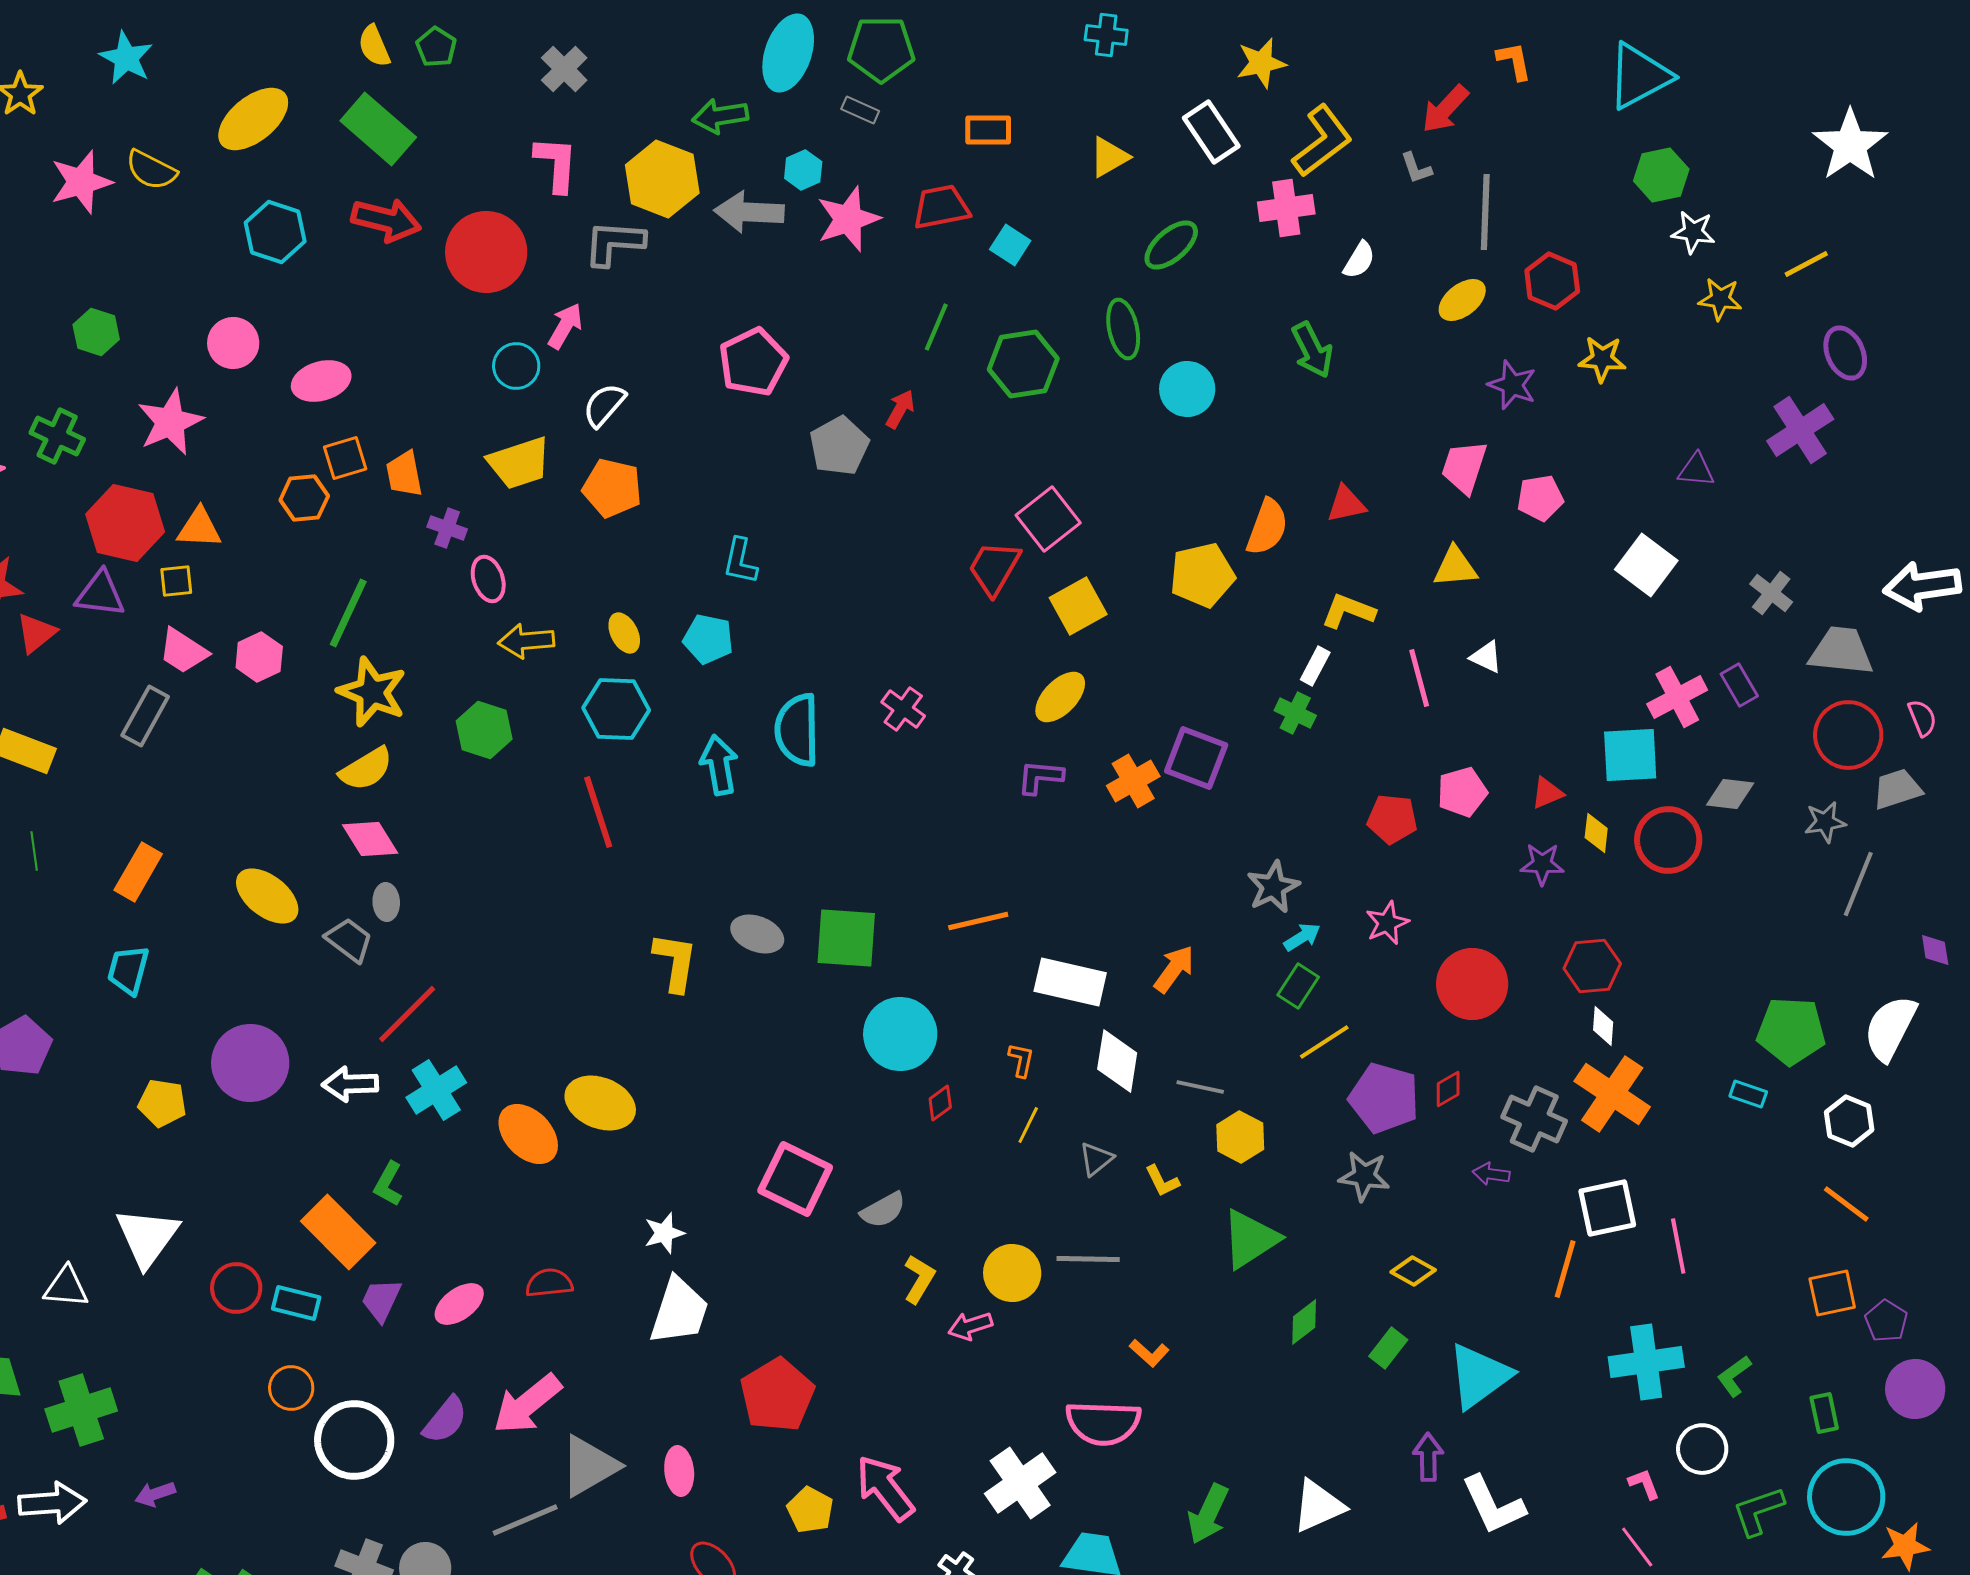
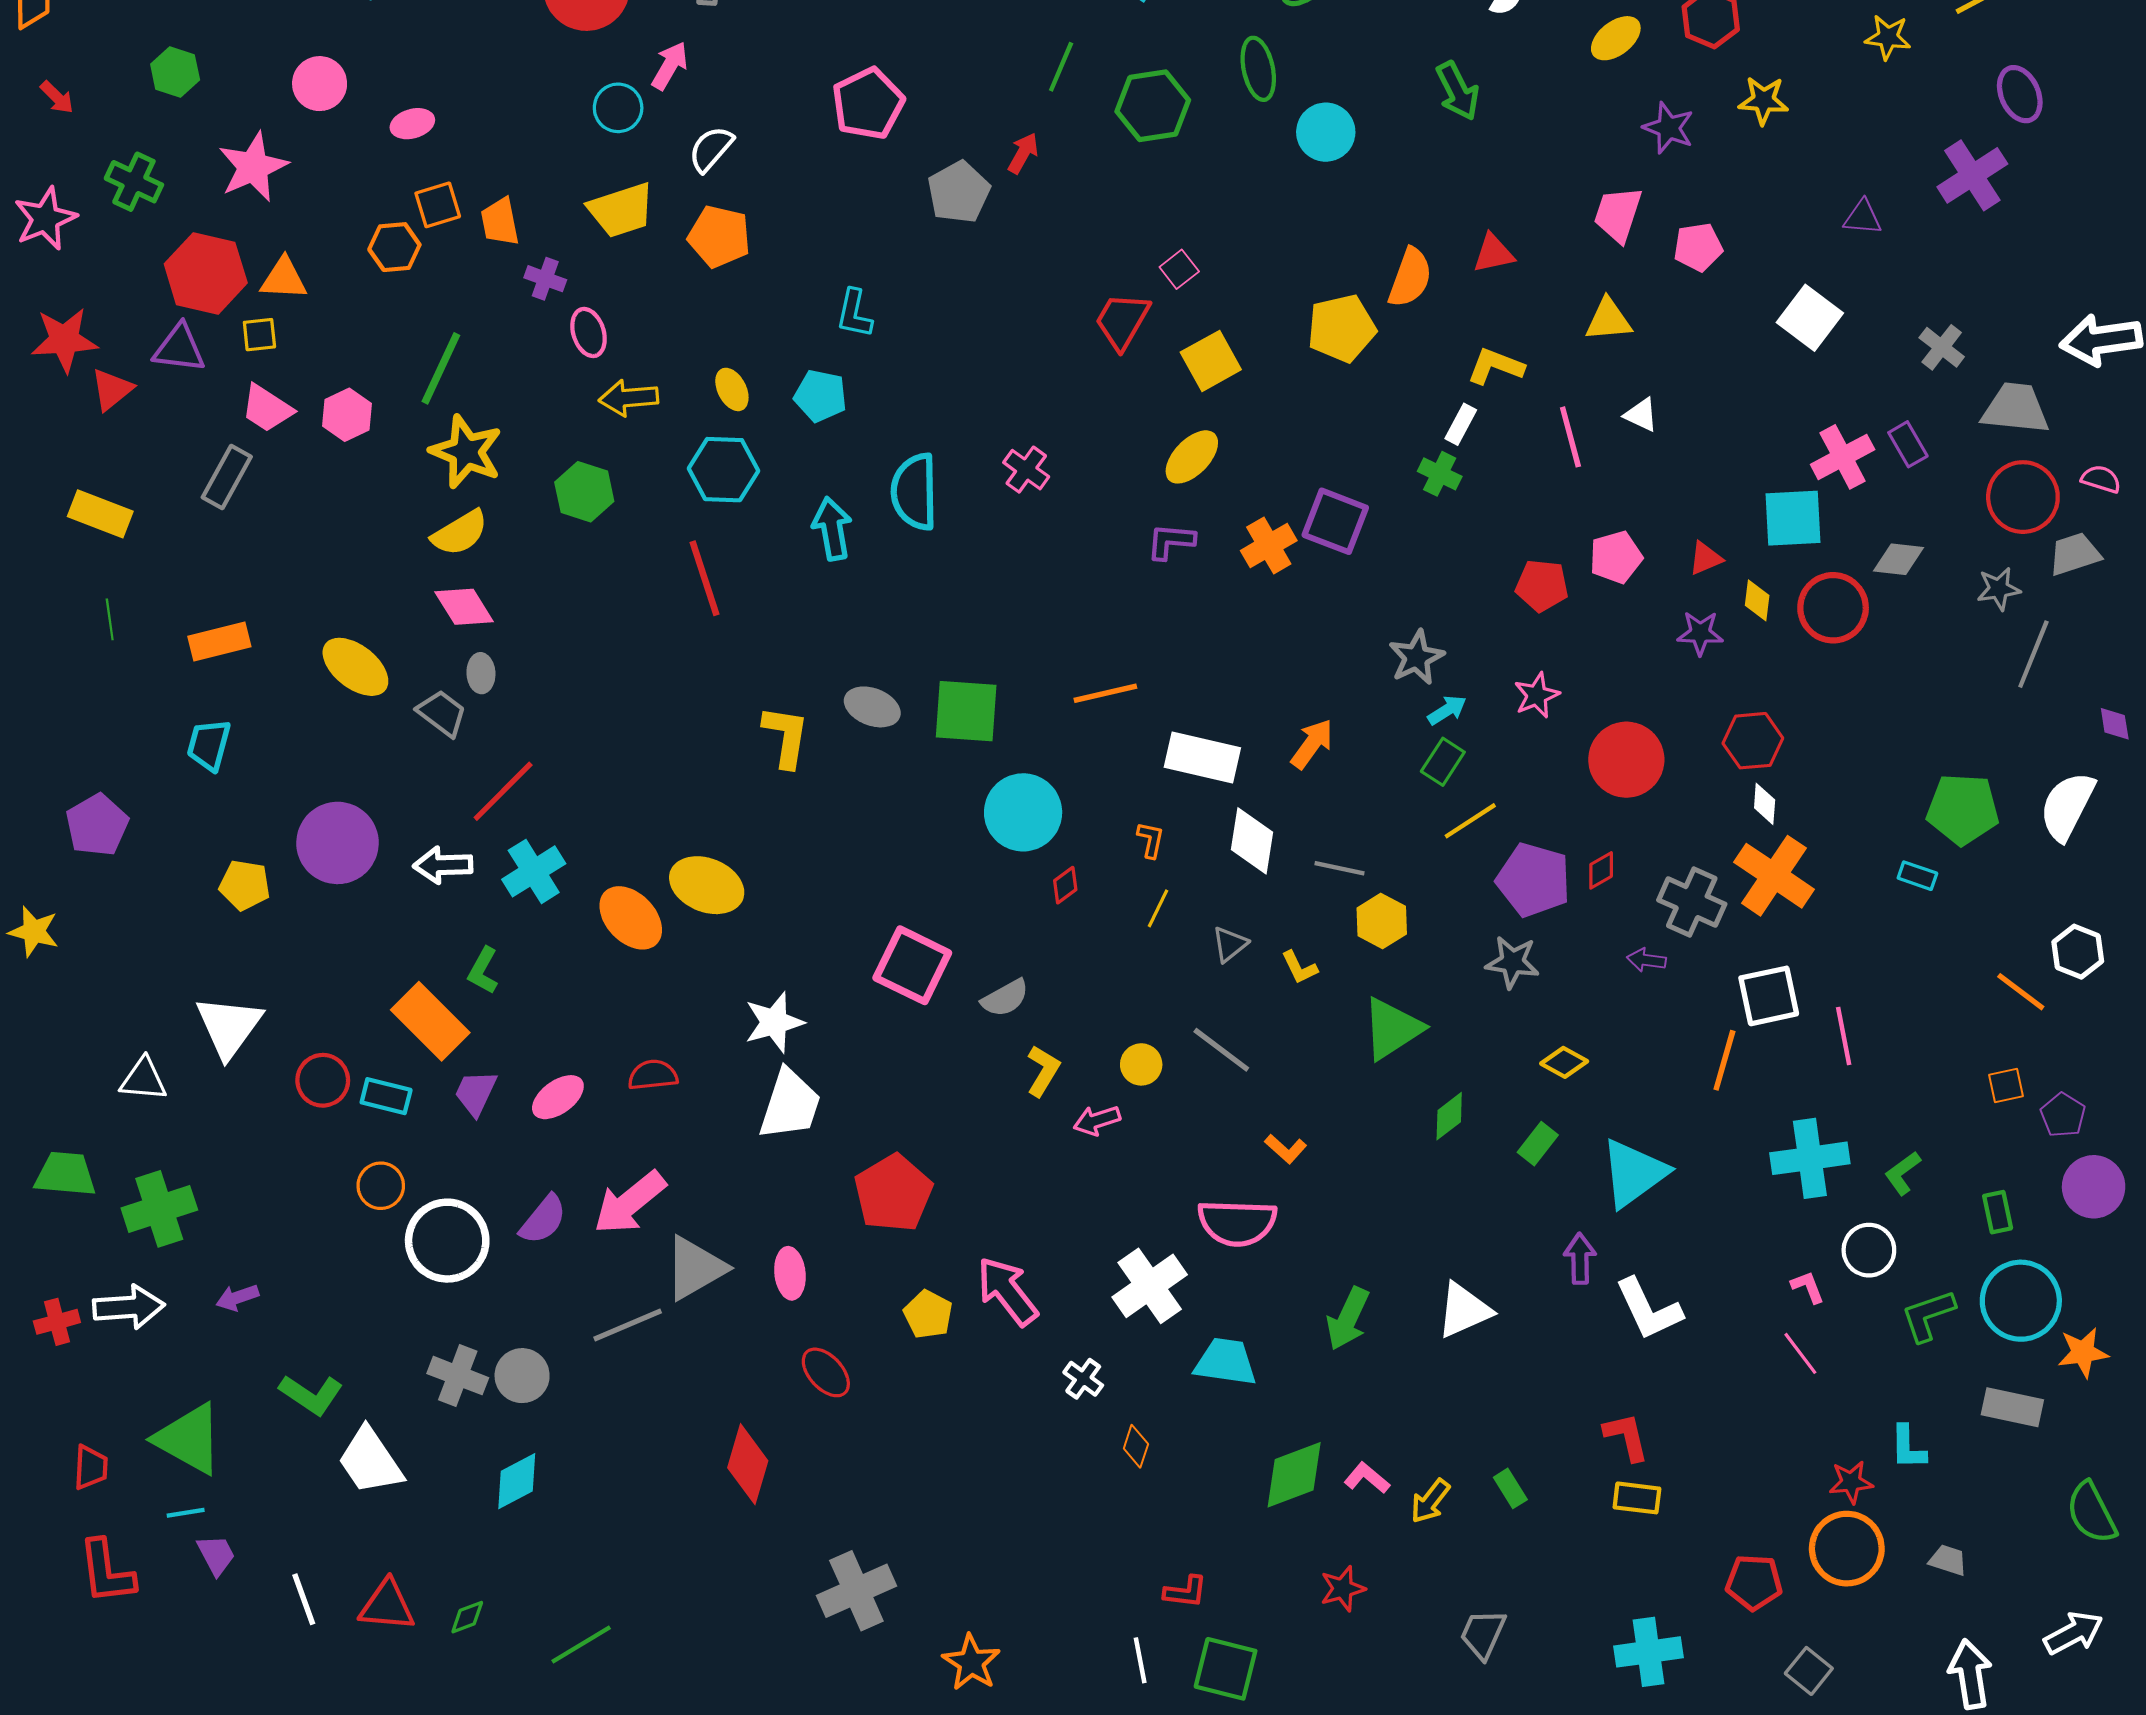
pink ellipse: (321, 381) -> (412, 124), size x0.7
pink square: (1048, 519) -> (1179, 269), size x0.6
pink semicircle: (1922, 718) -> (2101, 479), turned -51
orange rectangle: (138, 872) -> (219, 642), turned 46
white hexagon: (1849, 1121) -> (2078, 952), moved
white star: (664, 1233) -> (774, 1022), size x1.4
gray line: (1088, 1259) -> (1221, 1050), turned 36
yellow circle: (1012, 1273) -> (1141, 1064), size x0.7
orange square: (1832, 1293) -> (2006, 1086), size x0.7

